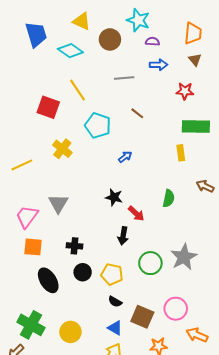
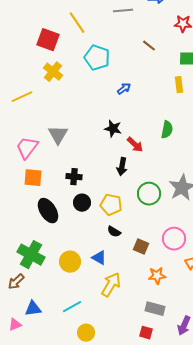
brown line: (137, 113) -> (149, 46), moved
yellow cross: (62, 149) -> (53, 72), moved
brown square: (142, 317) -> (141, 247), size x0.7
blue triangle: (115, 328) -> (99, 258), moved

